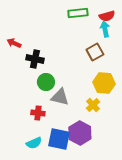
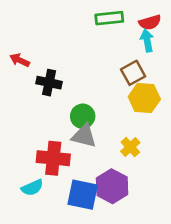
green circle: (46, 82) -> (83, 116), moved
yellow hexagon: (104, 83) -> (144, 98), moved
red cross: (38, 113) -> (53, 158), size x1.6
cyan semicircle: (34, 143) -> (32, 188), moved

